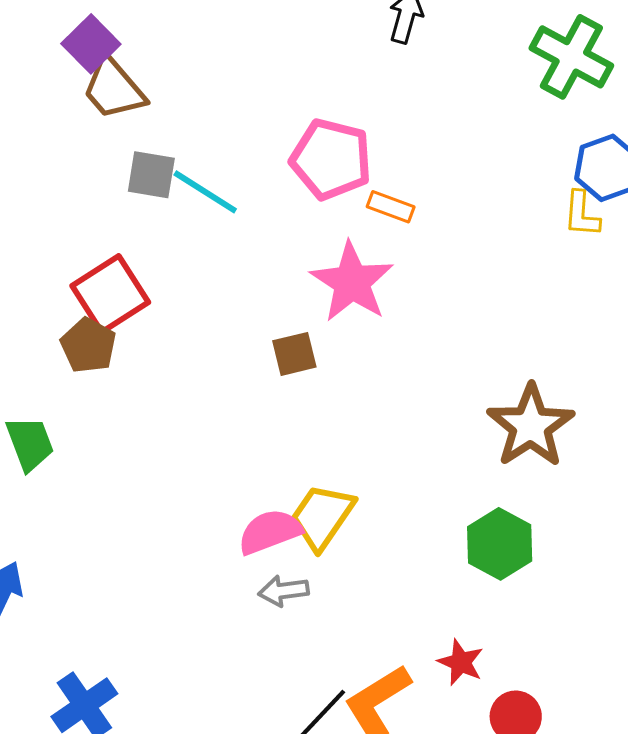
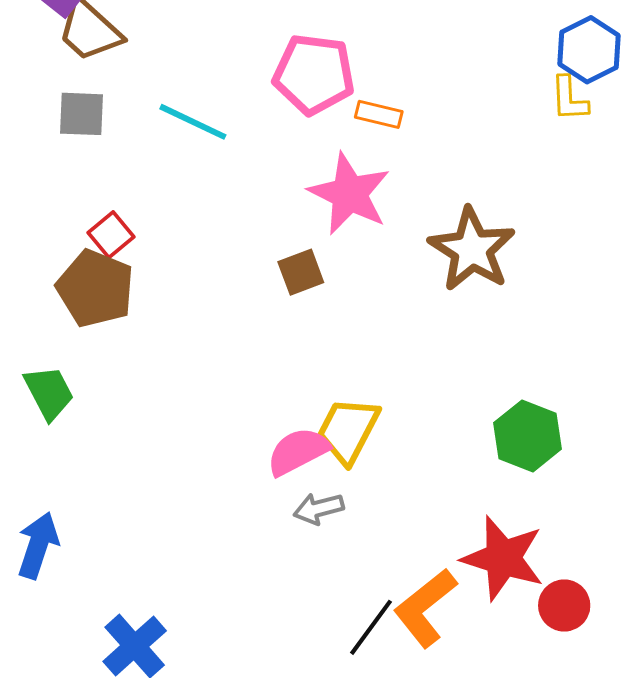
gray square: (151, 175) -> (81, 114), moved
red square: (110, 294) -> (111, 235), size x0.6
brown pentagon: (88, 346) -> (95, 288), size x1.4
brown star: (531, 426) -> (472, 249), moved
red star: (461, 662) -> (503, 558), size x1.8

